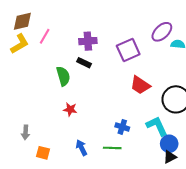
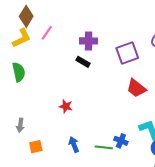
brown diamond: (22, 21) -> (26, 16), turned -50
green semicircle: (63, 76) -> (19, 72), moved
blue cross: (122, 127) -> (121, 141), moved
orange square: (43, 153) -> (36, 147), turned -32

